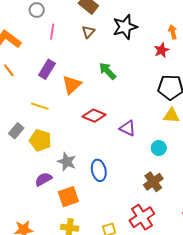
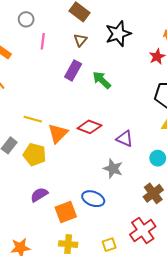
purple rectangle: (47, 69) -> (73, 70), moved
orange triangle: (72, 85) -> (58, 133), moved
gray star: (67, 162) -> (113, 169), moved
blue ellipse: (99, 170) -> (93, 199), moved, turned -55

